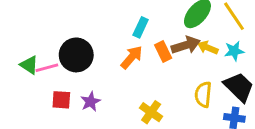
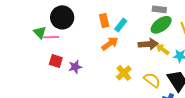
orange rectangle: (163, 52) -> (104, 21), moved
black circle: (76, 55) -> (62, 17), moved
yellow semicircle: (203, 94) -> (152, 80), turned 108
yellow cross: (151, 112) -> (124, 73), moved

